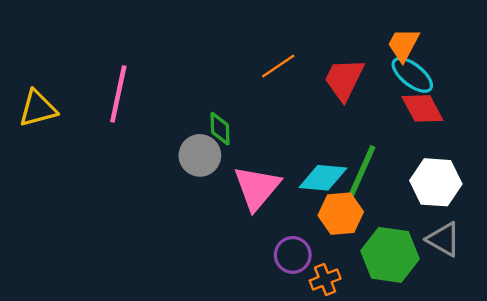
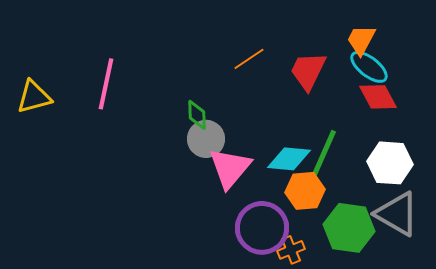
gray circle: (200, 155) -> (206, 139), moved
gray triangle: (444, 239) -> (397, 214), size x1.4
purple circle: (293, 255) -> (262, 228), size x1.6

